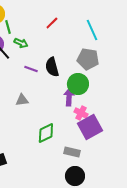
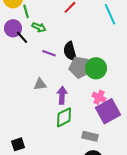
gray pentagon: (88, 59) -> (80, 67), moved
purple arrow: (69, 97) -> (62, 95), moved

